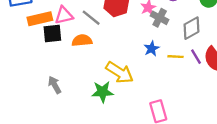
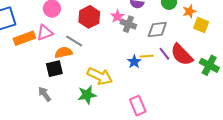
gray line: (91, 18) -> (74, 41), moved
gray diamond: (191, 28) -> (157, 30), turned 30
black square: (52, 34) -> (54, 69), moved
blue star: (152, 49) -> (134, 62), moved

